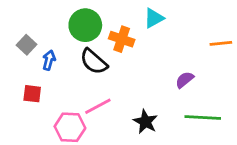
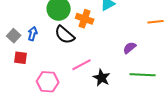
gray square: (27, 45) -> (14, 36), moved
pink line: (98, 106) -> (82, 65), moved

